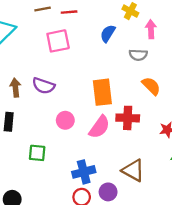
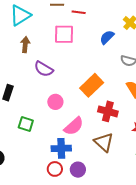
brown arrow: (15, 88) -> (25, 45), moved
orange rectangle: (102, 92) -> (92, 85), turned 40
pink semicircle: (99, 127) -> (74, 126), moved
brown triangle: (133, 170) -> (104, 142), moved

